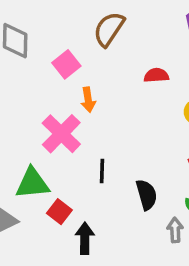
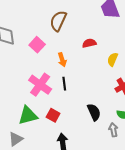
orange arrow: (88, 100) -> (62, 60), moved
black line: (102, 171) -> (64, 84), moved
red square: (59, 212) -> (53, 115), moved

